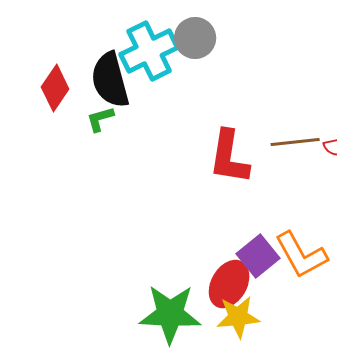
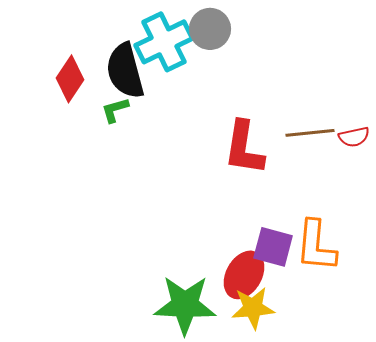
orange L-shape: (301, 255) -> (316, 246), turned 34
purple square: (258, 256) -> (273, 247), turned -36

